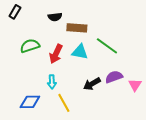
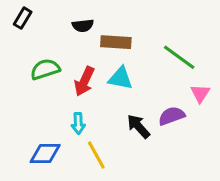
green line: (107, 46) -> (179, 57), moved
black arrow: (92, 84) -> (138, 126), turned 78
pink triangle: (135, 85) -> (200, 93), moved

